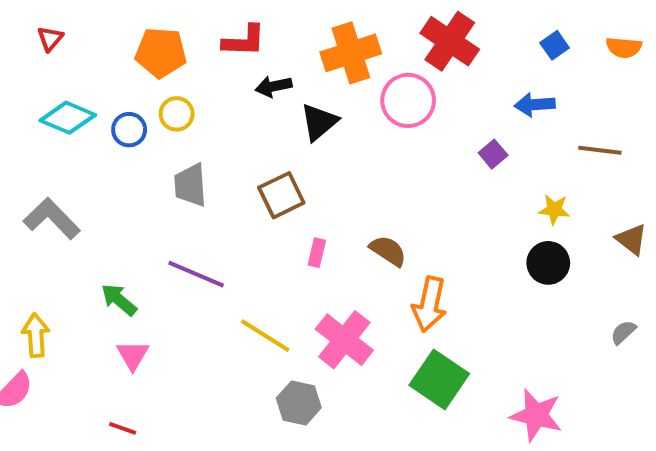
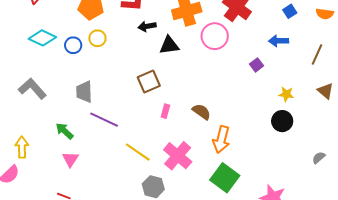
black triangle: (319, 122) -> (169, 45), turned 30
brown line: (600, 150) -> (317, 54), moved, turned -75
gray trapezoid: (190, 185) -> (84, 92), moved
brown triangle: (631, 239) -> (325, 91), moved

